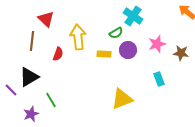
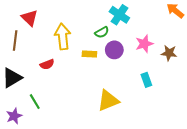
red semicircle: (58, 54) -> (47, 64), moved, turned 48

